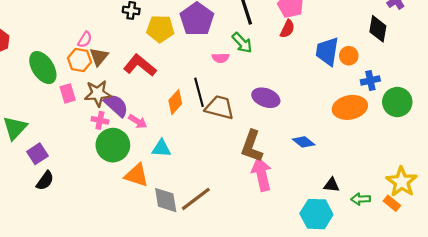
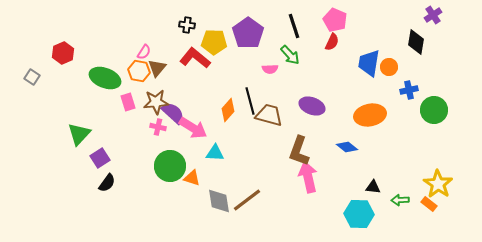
red L-shape: (140, 65) -> (195, 58), moved
green ellipse: (43, 68) -> (105, 78), turned -36
orange ellipse: (350, 107) -> (370, 115), moved
pink arrow: (138, 121) -> (193, 128), size x1.6
green circle: (113, 145) -> (170, 166), moved
orange triangle: (137, 175) -> (192, 178), size x0.7

